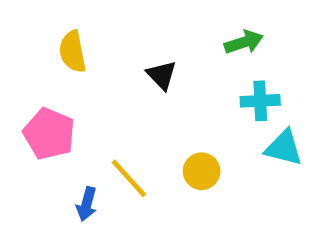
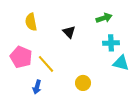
yellow circle: (202, 171) -> (83, 83), moved
yellow line: (129, 178) -> (46, 64), moved

